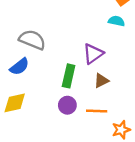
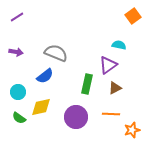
cyan semicircle: (116, 21) -> (119, 45), moved
purple circle: (67, 105) -> (76, 117), moved, size x1.5

